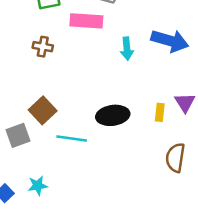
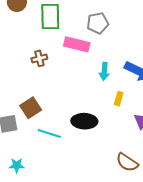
brown cross: (43, 47) -> (39, 58), turned -35
yellow rectangle: (160, 112) -> (119, 99), moved
brown semicircle: (175, 158) -> (127, 162), turned -75

